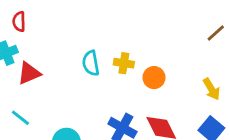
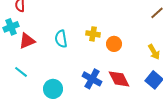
cyan semicircle: (91, 63) -> (61, 39), moved

